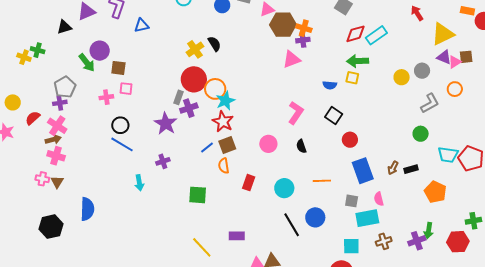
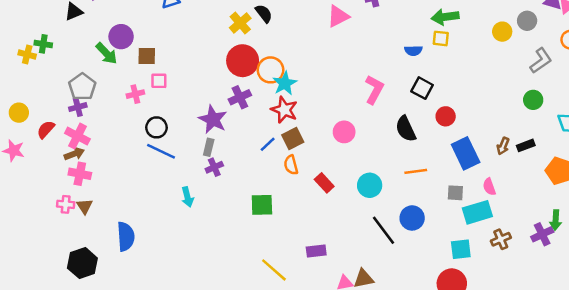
pink triangle: (292, 59) -> (338, 16), moved
gray rectangle: (179, 97) -> (209, 147), moved
black semicircle: (301, 146) -> (406, 129), moved, size x1.5
red rectangle: (249, 183) -> (324, 183), turned -56

